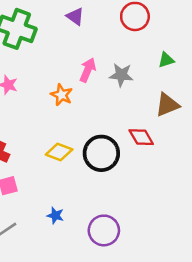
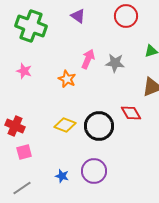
purple circle: (104, 230) -> (94, 171), moved

